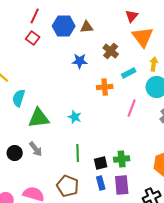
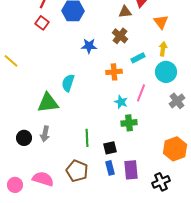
brown triangle: (87, 27) -> (125, 12), moved
orange triangle: (143, 37) -> (161, 22), moved, size x0.7
cyan semicircle: (19, 98) -> (68, 83), moved
cyan star: (75, 117) -> (121, 102), moved
gray arrow: (36, 149) -> (45, 134), turned 49
green cross: (122, 159) -> (129, 123), moved

